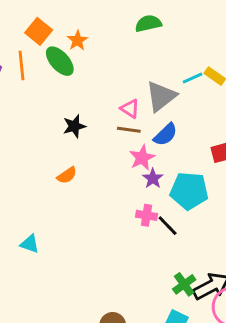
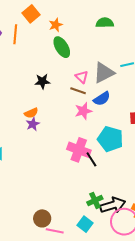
green ellipse: (60, 61) -> (62, 47), moved
purple star: (153, 178) -> (33, 124), moved
pink cross: (147, 215) -> (79, 150), size x1.6

